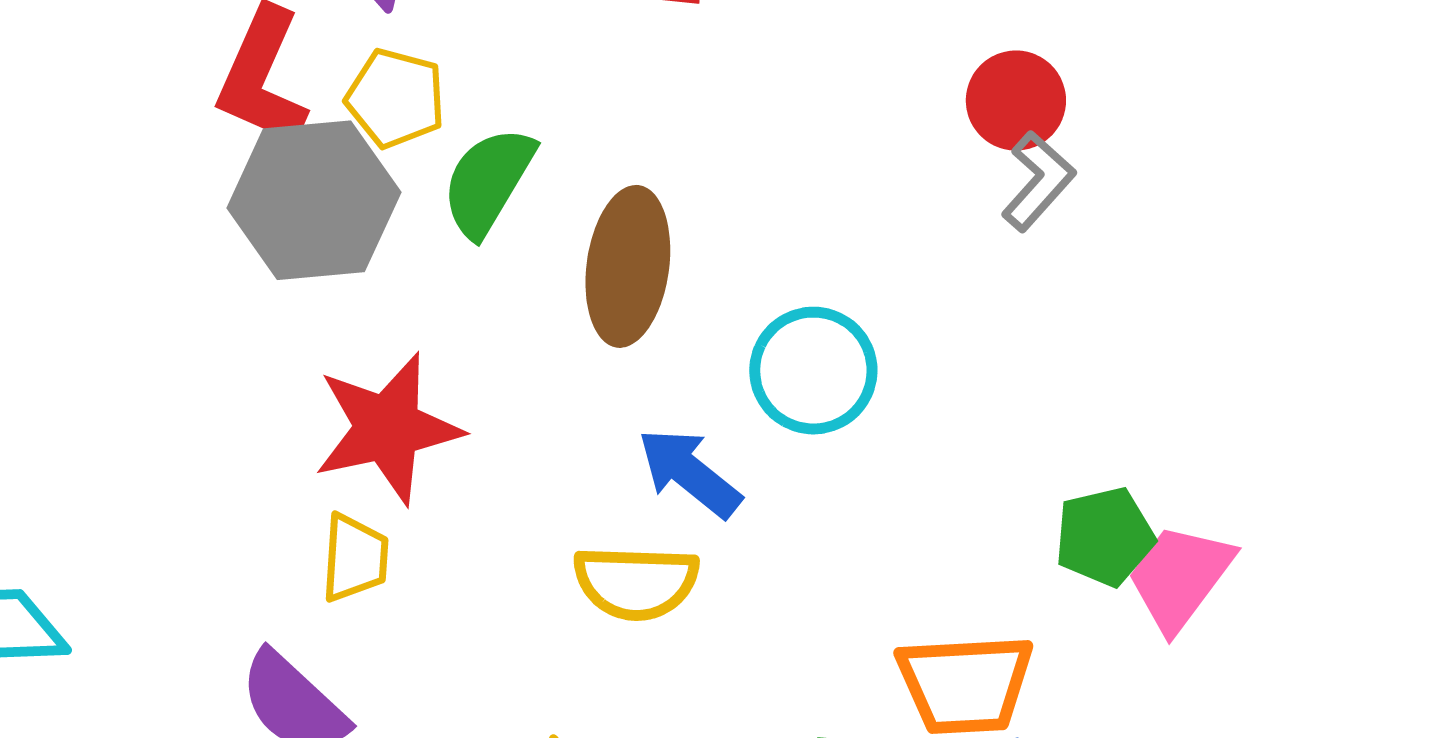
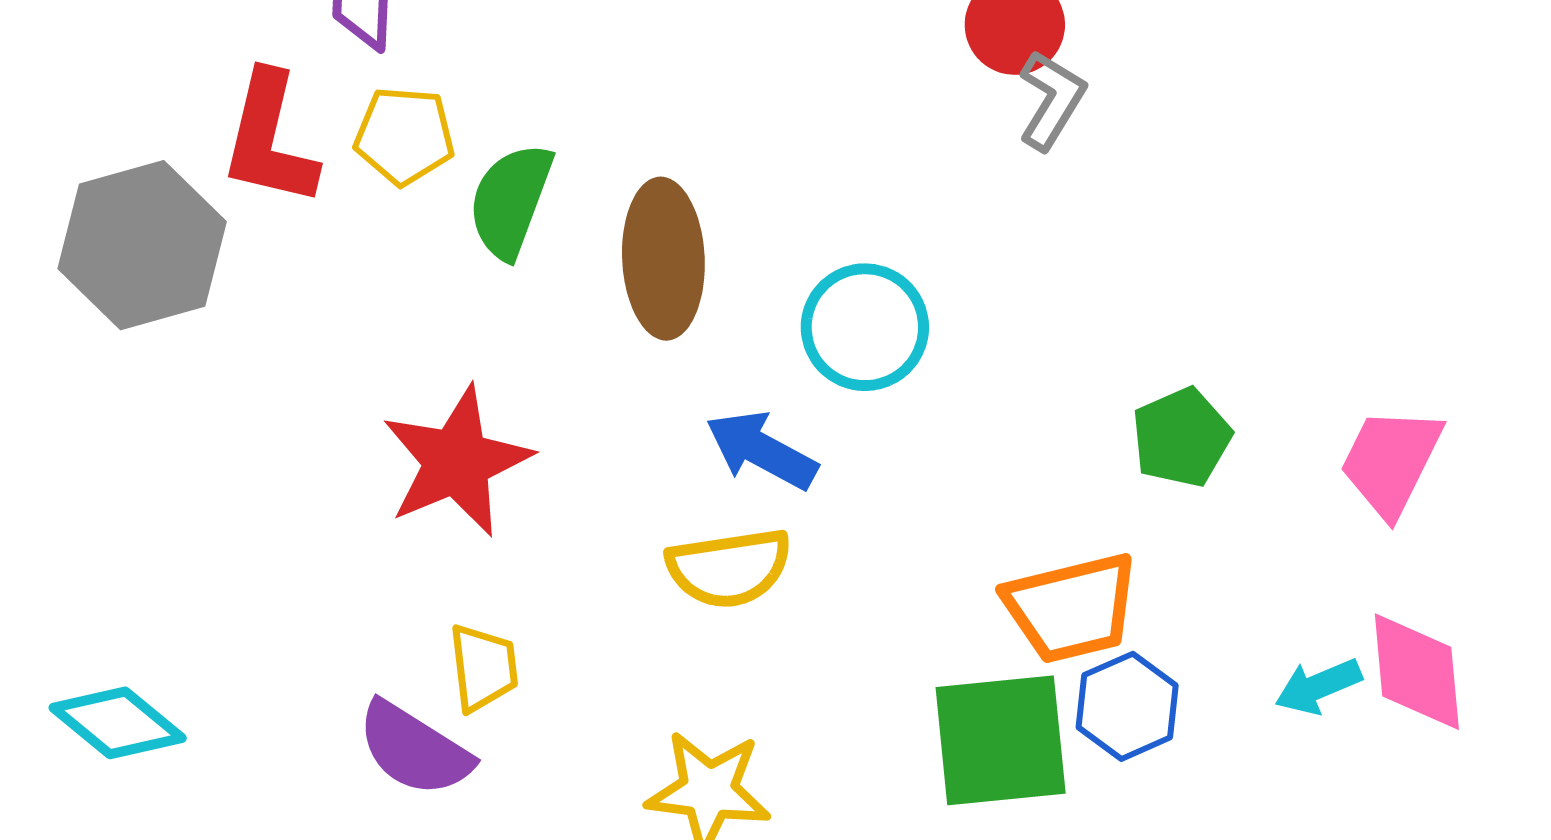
gray hexagon: (314, 200) -> (142, 245), moved
yellow trapezoid: (355, 558) -> (483, 668), moved
pink trapezoid: (1180, 577) -> (1391, 462), moved

